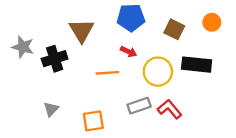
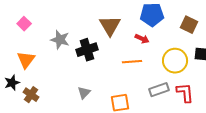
red arrow: (129, 52) -> (142, 39), moved
red L-shape: (170, 109) -> (185, 93), turned 35

